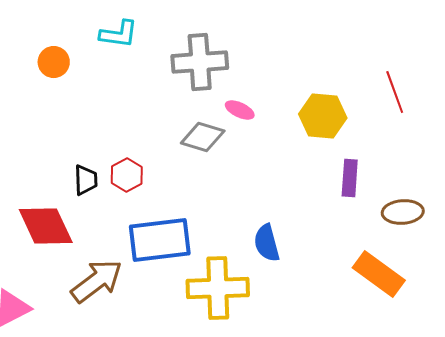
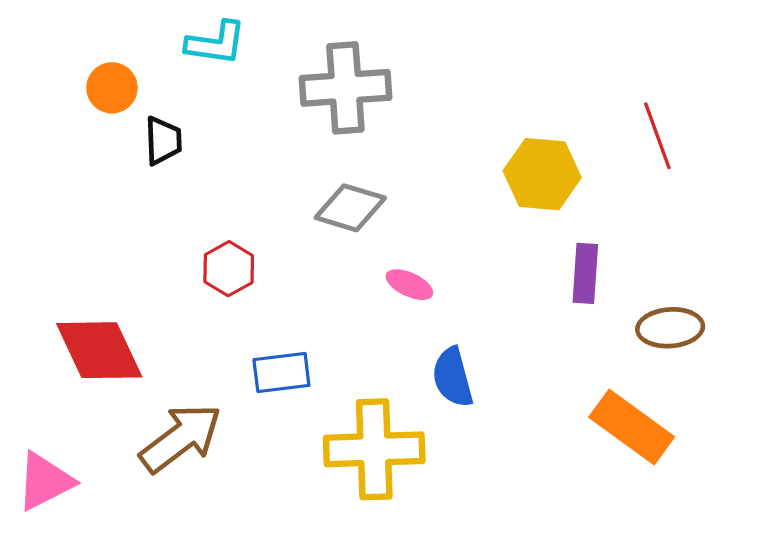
pink ellipse: (240, 110) -> (409, 285), moved
black trapezoid: (86, 180) -> (163, 141), moved
blue rectangle: (160, 240) -> (281, 373), size x0.6

